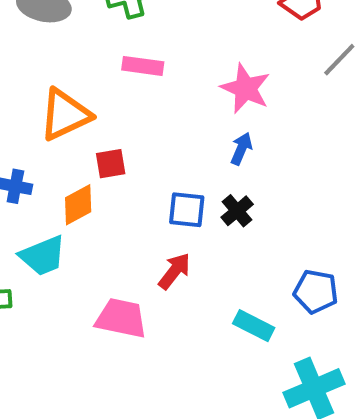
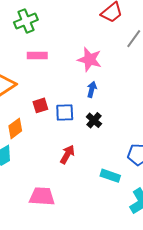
red square: (111, 164) -> (40, 105), moved
blue square: (187, 210) -> (65, 112), moved
pink trapezoid: (121, 318) -> (42, 196), moved

